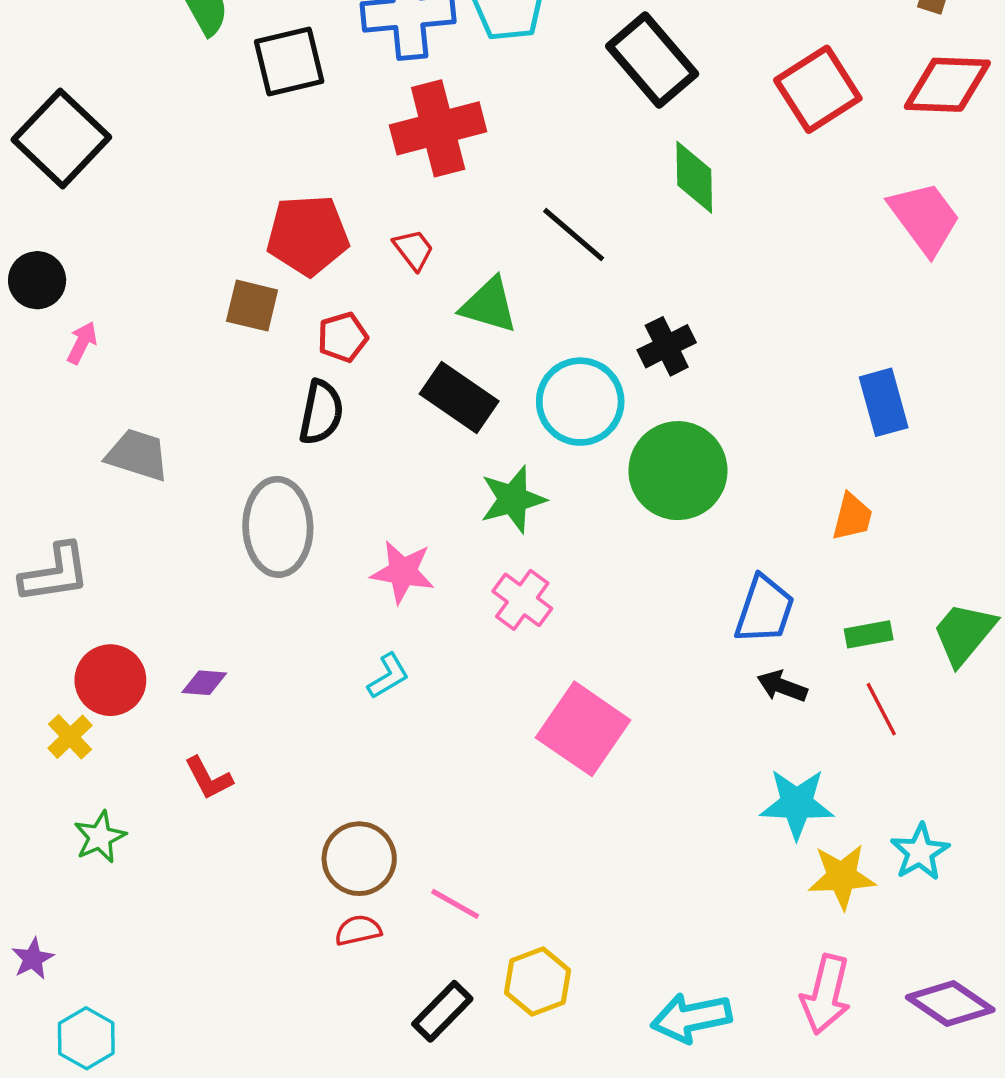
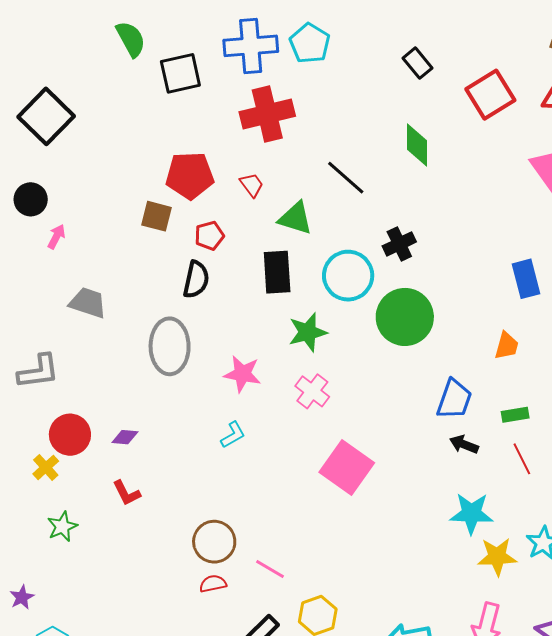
black rectangle: (652, 60) -> (418, 63), moved, size x0.6
black rectangle: (459, 398) -> (277, 272), turned 51

